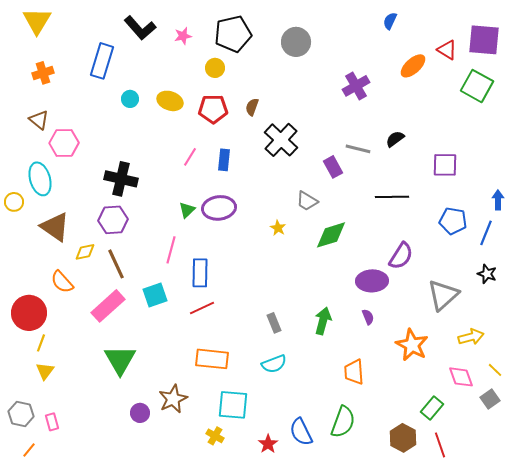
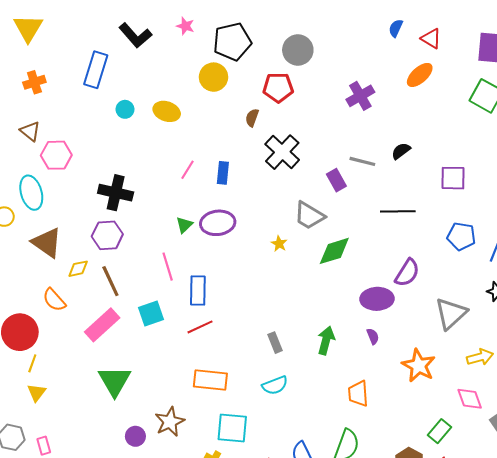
pink star: (183, 36) -> (185, 26), moved, turned 30
red triangle: (447, 50) -> (431, 39), moved
yellow circle: (215, 68) -> (214, 77), size x1.4
red pentagon: (213, 109) -> (278, 87), moved
gray trapezoid: (307, 201) -> (309, 216), size x1.4
pink line: (171, 250) -> (168, 267), turned -32

